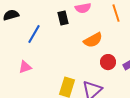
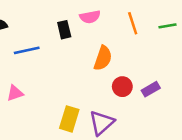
blue line: (34, 34) -> (27, 50), turned 48
orange semicircle: (93, 40) -> (103, 58), turned -42

